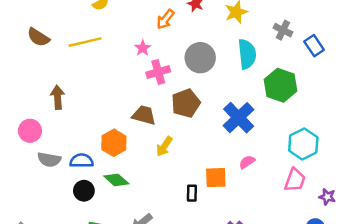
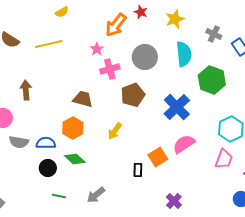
orange arrow: (165, 19) -> (116, 25), size x1.4
brown trapezoid: (144, 115) -> (83, 99), moved
pink semicircle: (247, 162) -> (184, 144), size x1.6
orange square: (216, 178) -> (158, 157), turned -30

